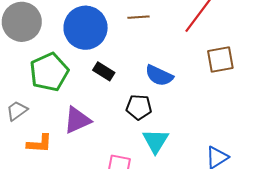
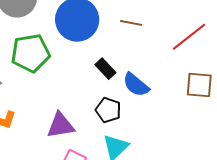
black rectangle: (104, 71) -> (105, 69), moved
purple triangle: (77, 120) -> (61, 125), moved

